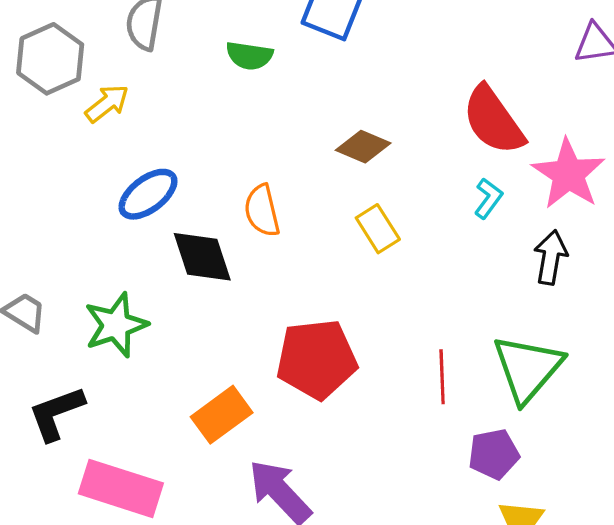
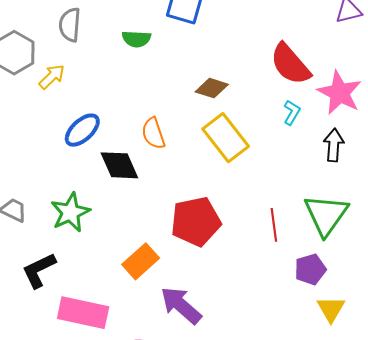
yellow rectangle: (378, 229) -> (226, 138), size x1.6

